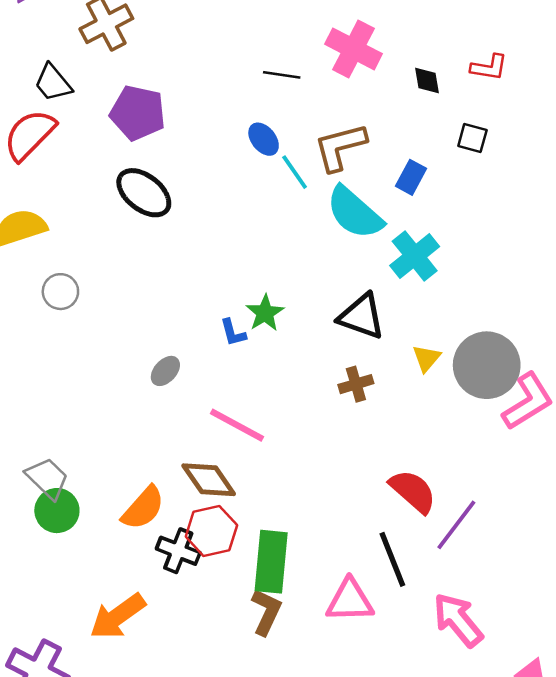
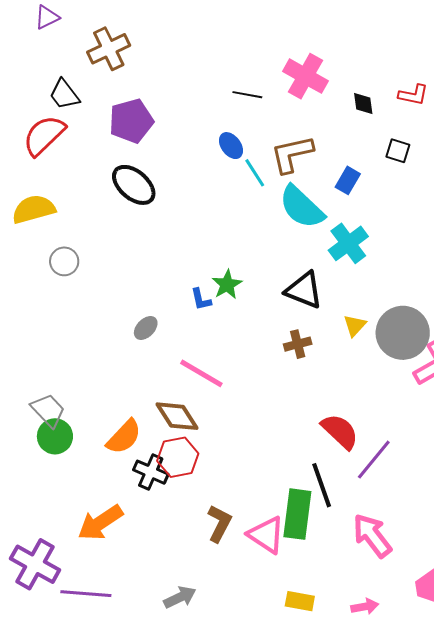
purple pentagon: (138, 113) -> (131, 121), turned -30
green rectangle: (271, 562) -> (297, 514), moved
pink triangle: (350, 601) -> (266, 535), moved, turned 33

